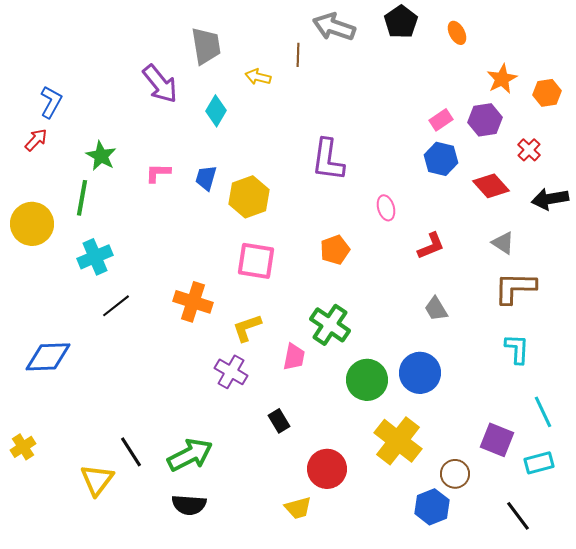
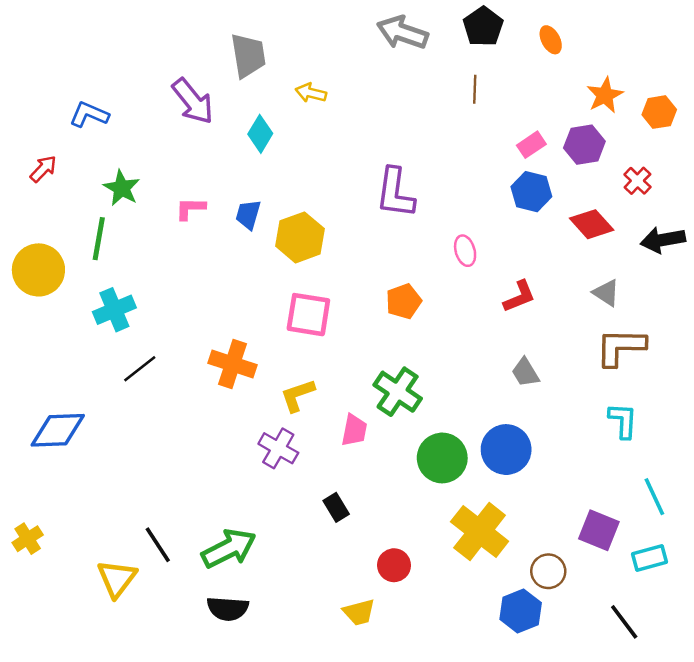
brown line: (298, 55) -> (475, 89), moved
blue L-shape: (51, 102) -> (89, 114), moved, turned -96
red circle: (327, 469) -> (394, 565), size x0.7

